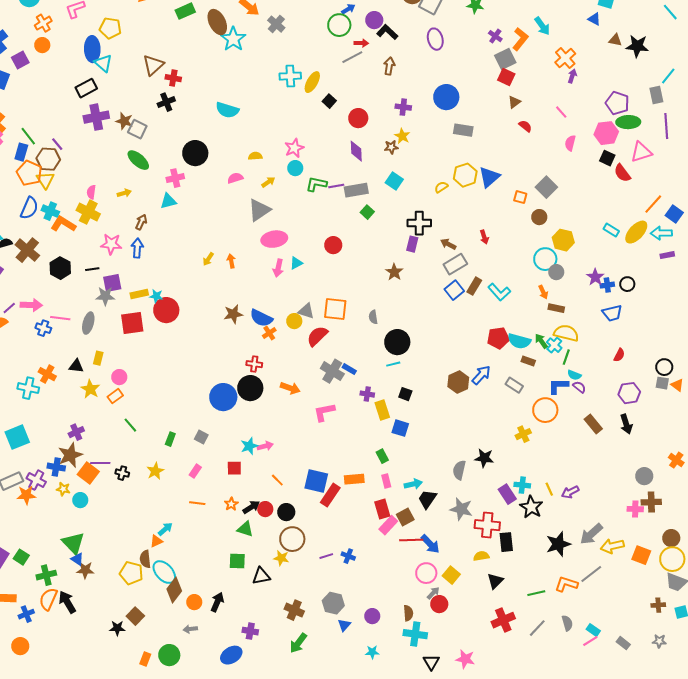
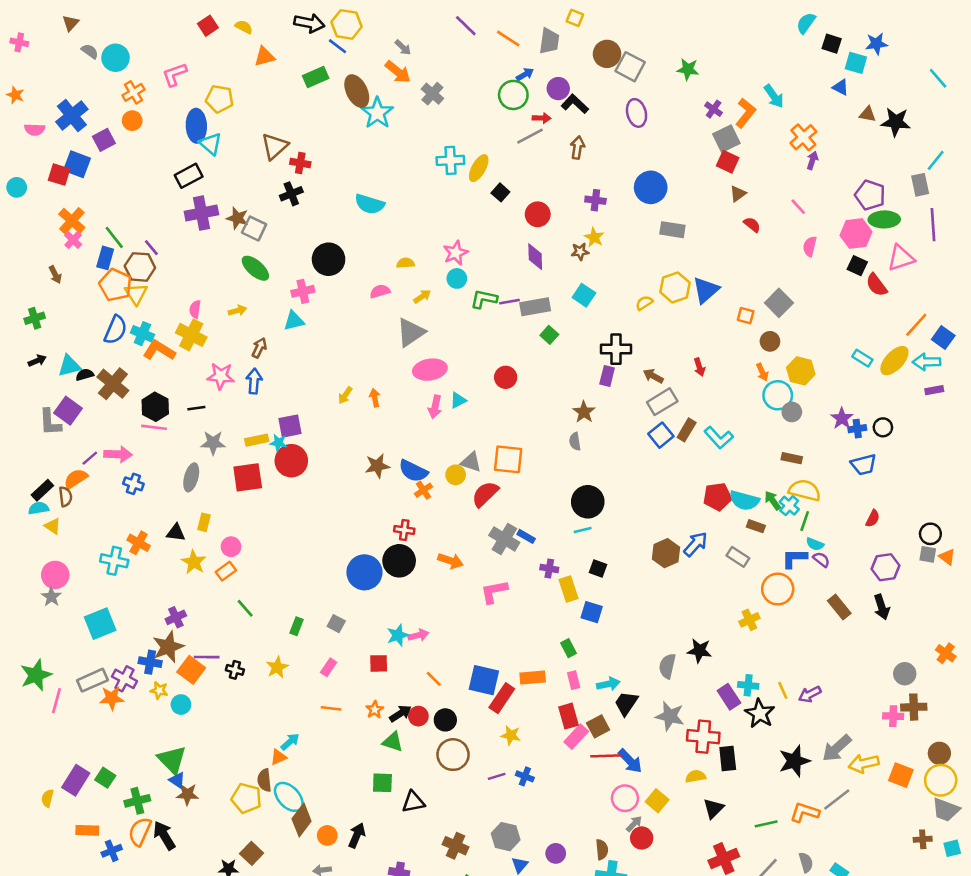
purple square: (112, 283) -> (290, 426), moved
orange arrow: (543, 292) -> (762, 372), moved
gray semicircle: (373, 317) -> (575, 441), moved
pink line: (60, 318) -> (154, 427), moved
yellow star: (281, 558) -> (511, 735), moved

